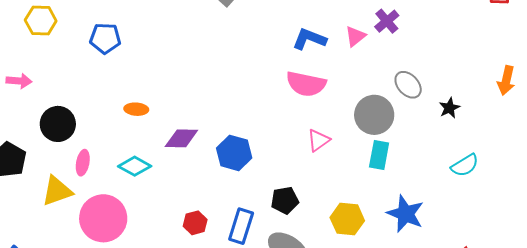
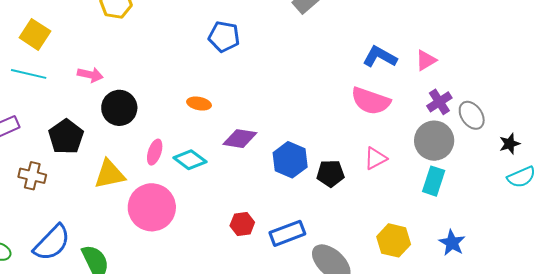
purple cross: (387, 21) -> (439, 102), moved
blue pentagon: (105, 38) -> (224, 37), moved
pink arrow: (19, 81) -> (90, 75), moved
pink ellipse: (83, 163) -> (155, 152), moved
cyan semicircle: (465, 165) -> (521, 177), moved
black pentagon: (285, 200) -> (331, 173), moved
blue star: (405, 214) -> (452, 243), size x0.7
blue rectangle: (241, 226) -> (287, 233), turned 44

